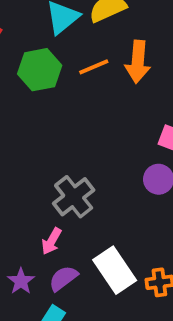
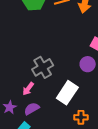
white rectangle: (115, 270) -> (67, 93), moved, turned 60

